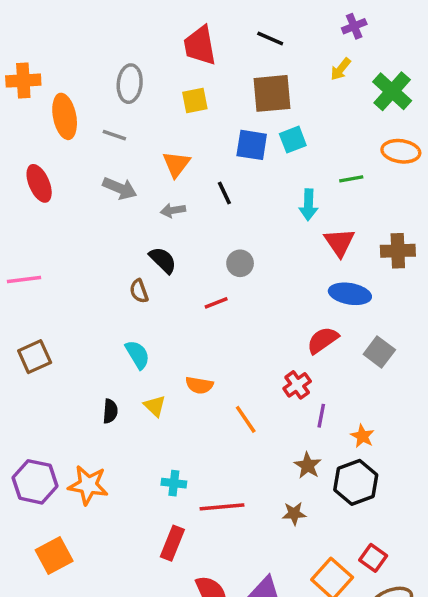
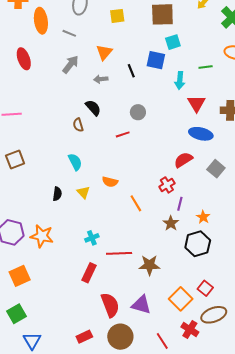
blue square: (252, 145) -> (156, 60), moved
gray arrow: (120, 188) -> (71, 64), turned -78
brown star: (308, 465) -> (171, 223), moved
cyan cross: (174, 483) -> (92, 238), turned -32
brown star: (294, 514) -> (149, 265), moved, size x1.5

